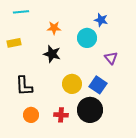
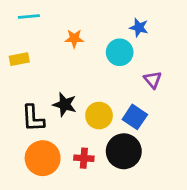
black star: (52, 54) -> (65, 105), moved
orange circle: (31, 115) -> (43, 158), size x1.6

